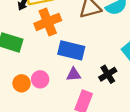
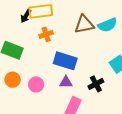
orange cross: (48, 22) -> (46, 34), size x0.6
orange circle: (22, 83) -> (13, 80), moved

